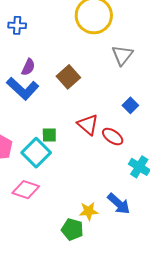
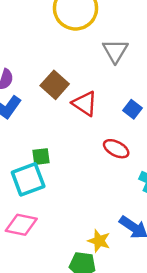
red triangle: (88, 125) -> (85, 104), moved
cyan square: (36, 153) -> (28, 179), turned 32
yellow star: (89, 211) -> (99, 241), turned 30

